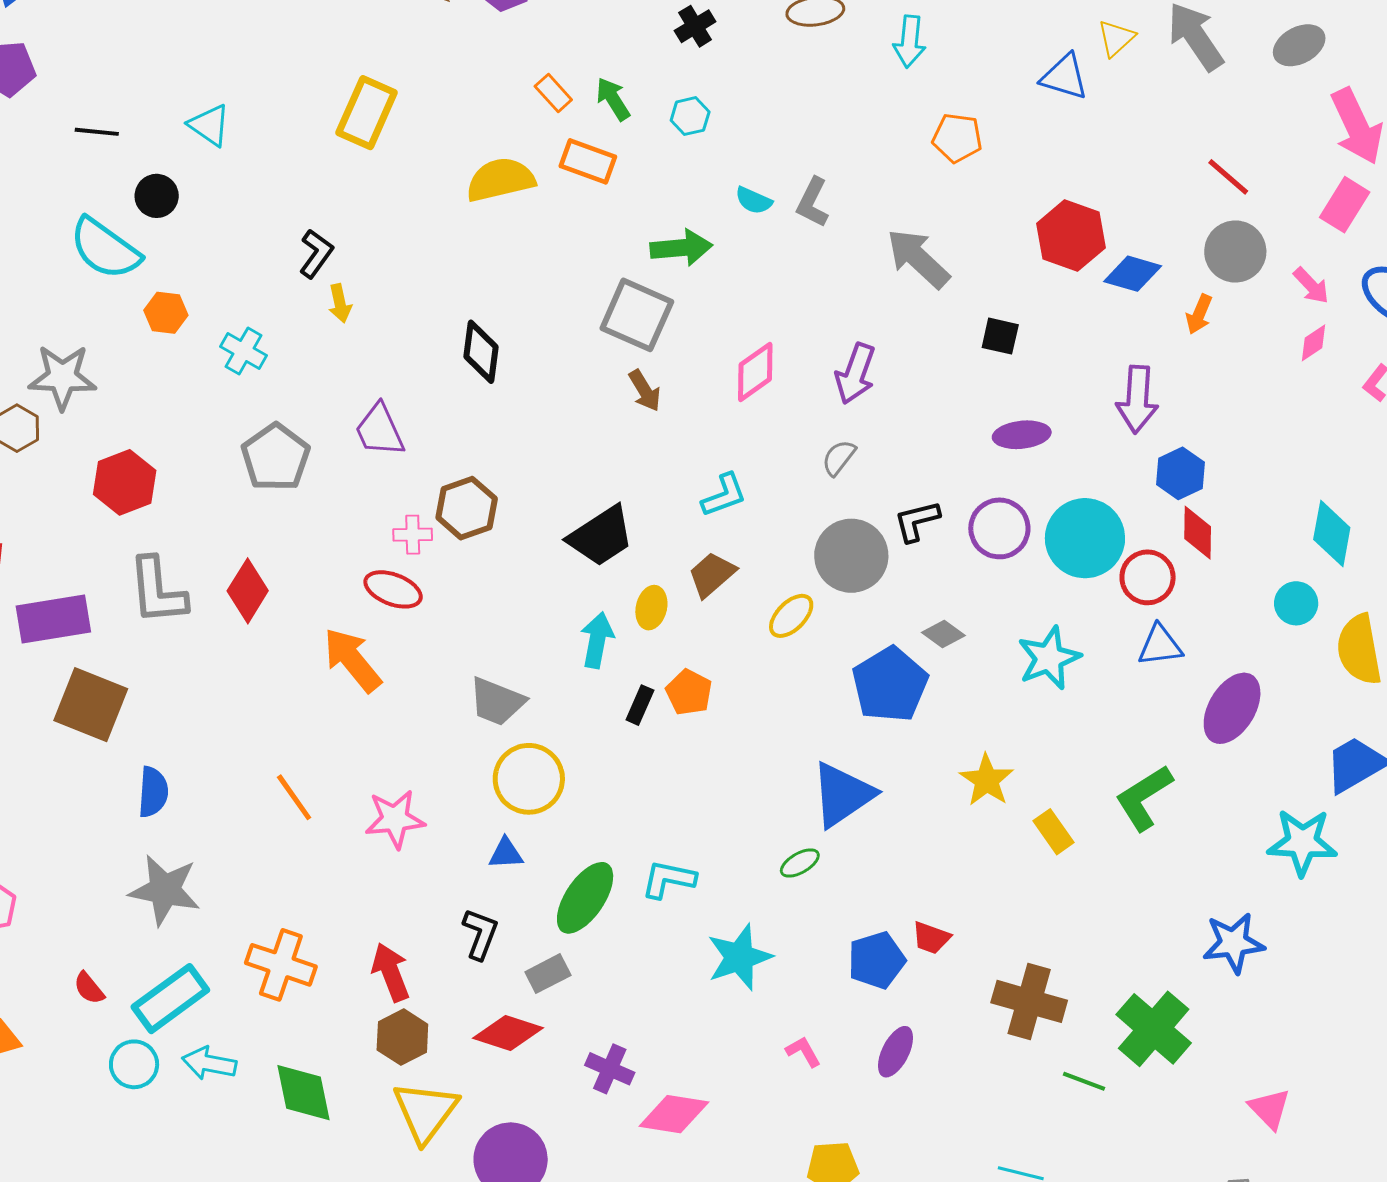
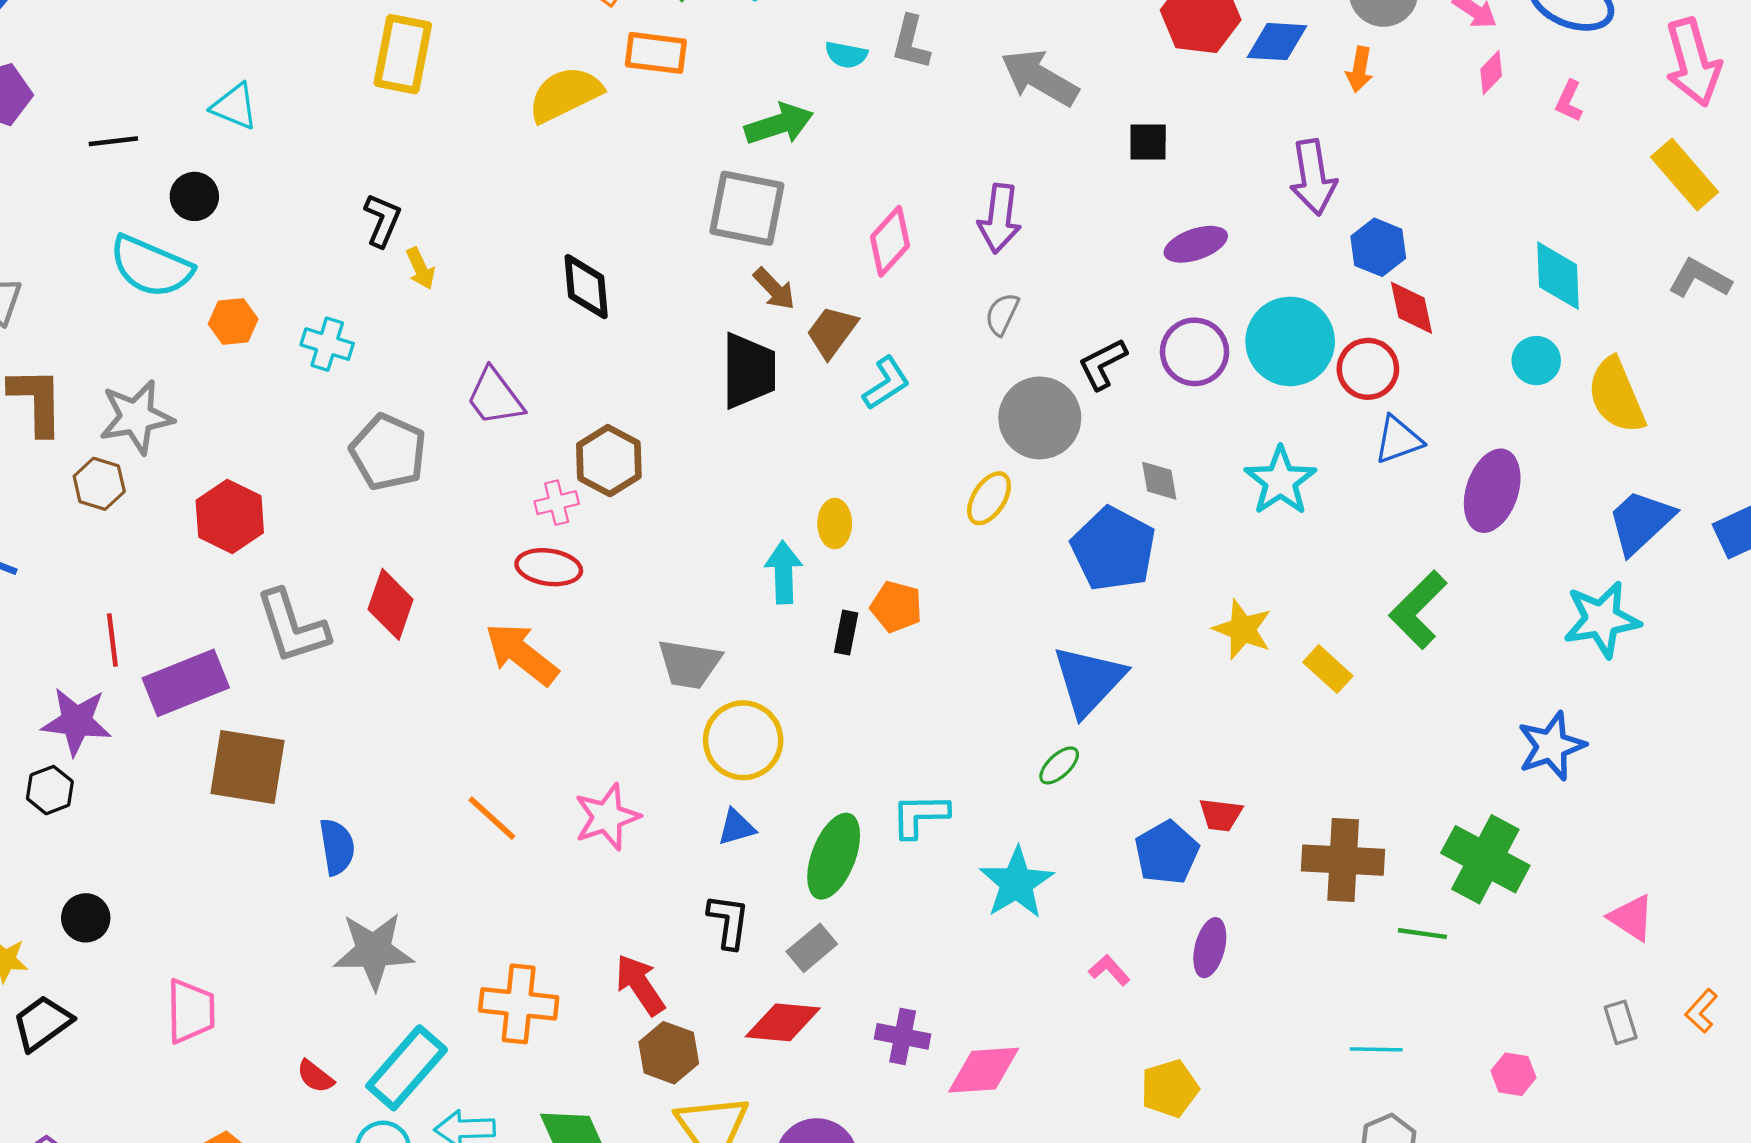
black trapezoid: (601, 536) -> (749, 371), moved, turned -44
brown trapezoid: (712, 575) -> (832, 332), moved
gray diamond: (943, 634) -> (1159, 481), turned 57

